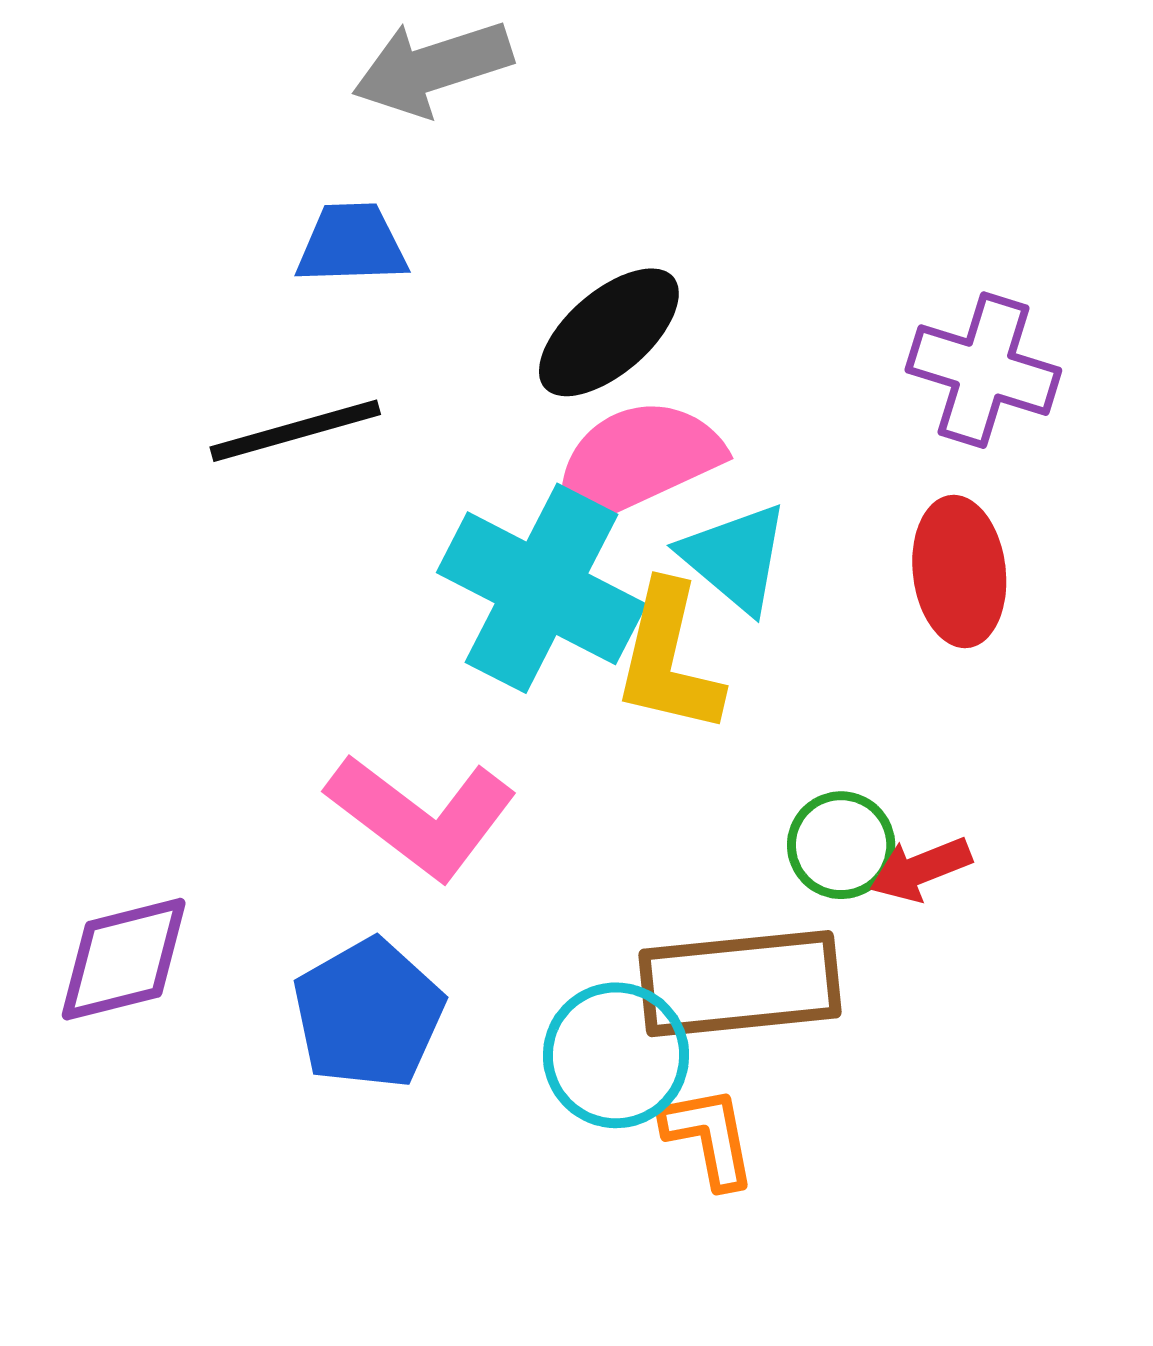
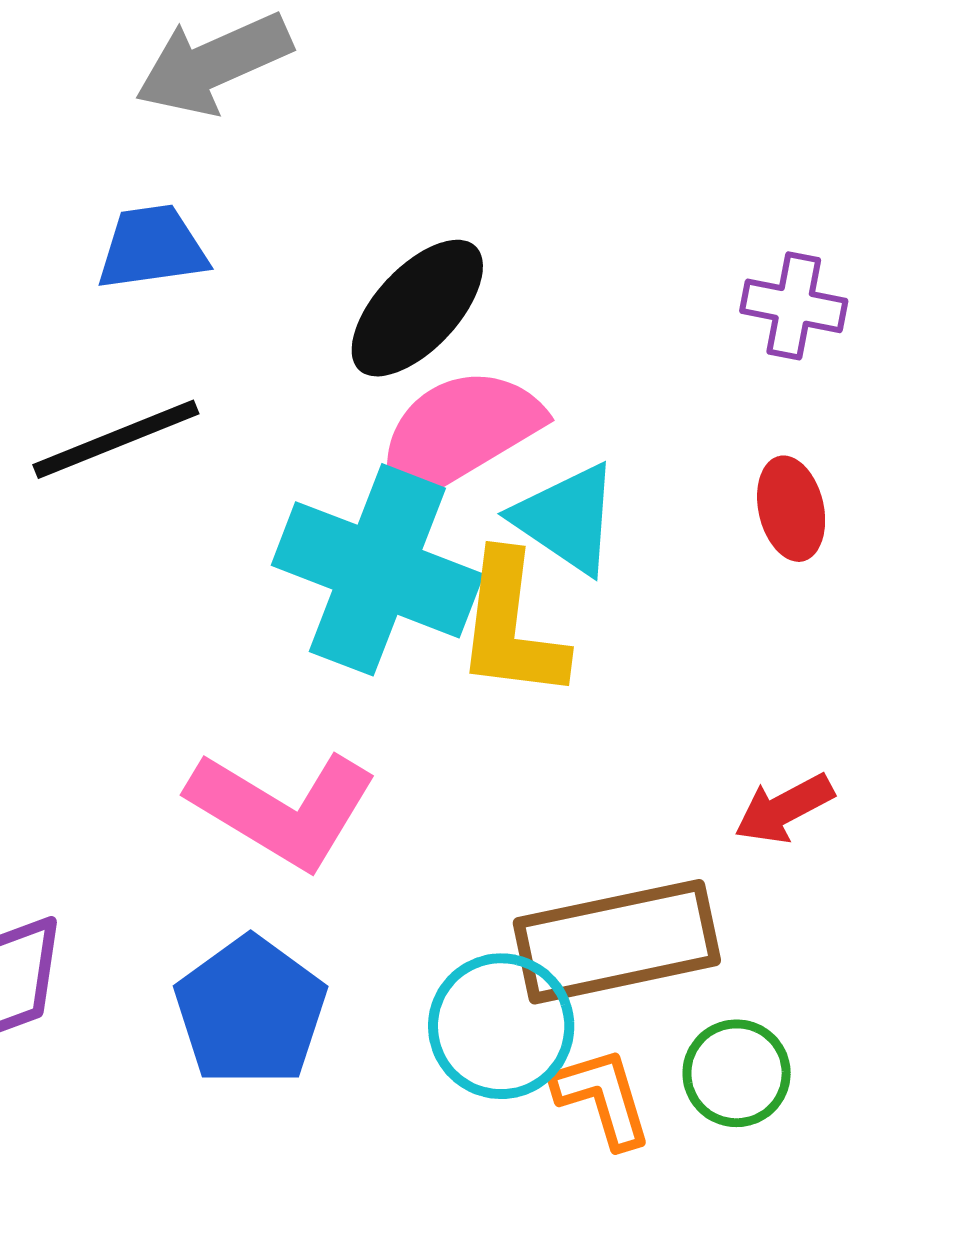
purple cross: (983, 370) -> (794, 306), size x0.7
red ellipse: (959, 571) -> (791, 509), size x0.7
green circle: (841, 845) -> (737, 1073), moved

